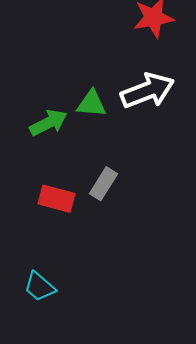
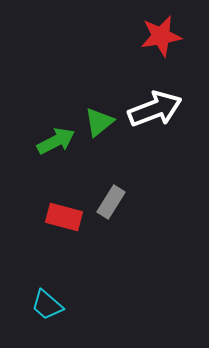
green triangle: (92, 104) -> (99, 122), turned -44

